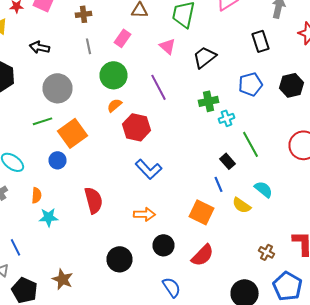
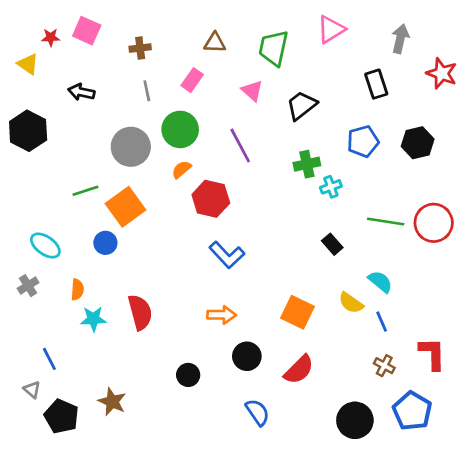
gray circle: (58, 88) -> (131, 147), moved
green line: (250, 144) -> (386, 221), moved, turned -52
blue line: (218, 184) -> (382, 322), moved
red semicircle: (94, 200) -> (140, 312), moved
black circle: (120, 259) -> (188, 375), size x0.7

